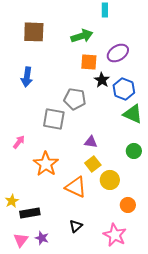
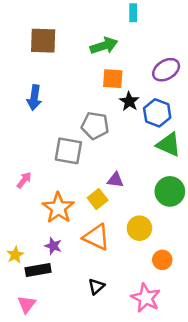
purple ellipse: (118, 53) -> (166, 70), moved
green circle: (134, 151) -> (170, 191), size x1.5
yellow square: (93, 164) -> (98, 199), moved
purple star: (42, 238) -> (53, 246), moved

